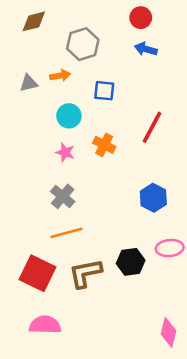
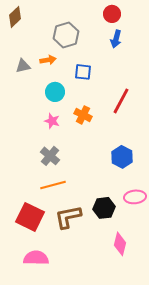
brown diamond: (34, 21) -> (15, 17), moved, turned -30
blue arrow: (146, 49) -> (116, 39), turned -90
pink diamond: (168, 332) -> (120, 244), moved

